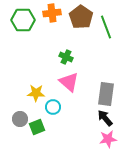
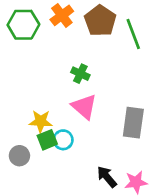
orange cross: (52, 13) -> (62, 15), turned -30
black arrow: (105, 118) -> (107, 177), moved
green square: (37, 127) -> (47, 140), moved

